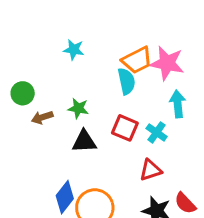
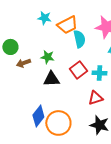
orange trapezoid: (137, 60) -> (67, 25), moved
red square: (125, 128) -> (78, 70), turned 30
cyan cross: (157, 132) -> (99, 73), turned -32

